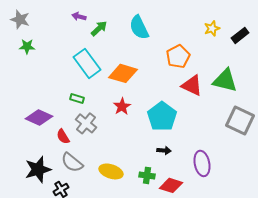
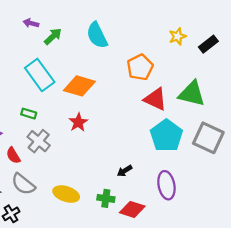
cyan pentagon: (162, 116) -> (166, 136), moved
black arrow: (164, 150) -> (125, 171), turned 144

